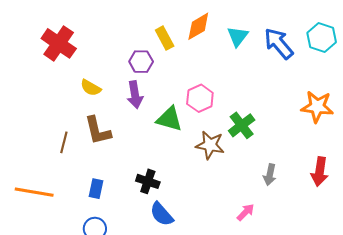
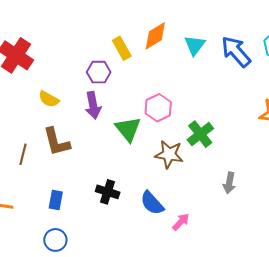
green triangle: (169, 119) -> (128, 129), turned 36
pink arrow: (246, 212) -> (181, 222), moved
blue semicircle: (162, 214) -> (152, 203), moved

